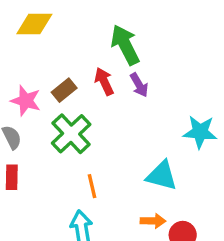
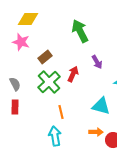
red arrow: (104, 81) -> (73, 74), moved, turned 49
purple arrow: (139, 85) -> (97, 62), moved
pink star: (26, 101) -> (21, 42), moved

